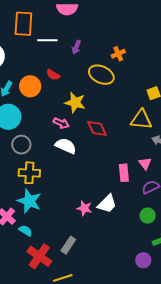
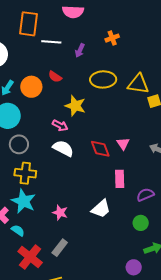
orange cross: (118, 54) -> (112, 38), moved
yellow ellipse: (101, 75) -> (103, 79), turned -30
yellow triangle: (141, 120) -> (138, 84), moved
red diamond: (97, 128) -> (100, 149), moved
pink triangle: (145, 164) -> (123, 144), moved
pink star: (84, 208) -> (60, 213), moved

